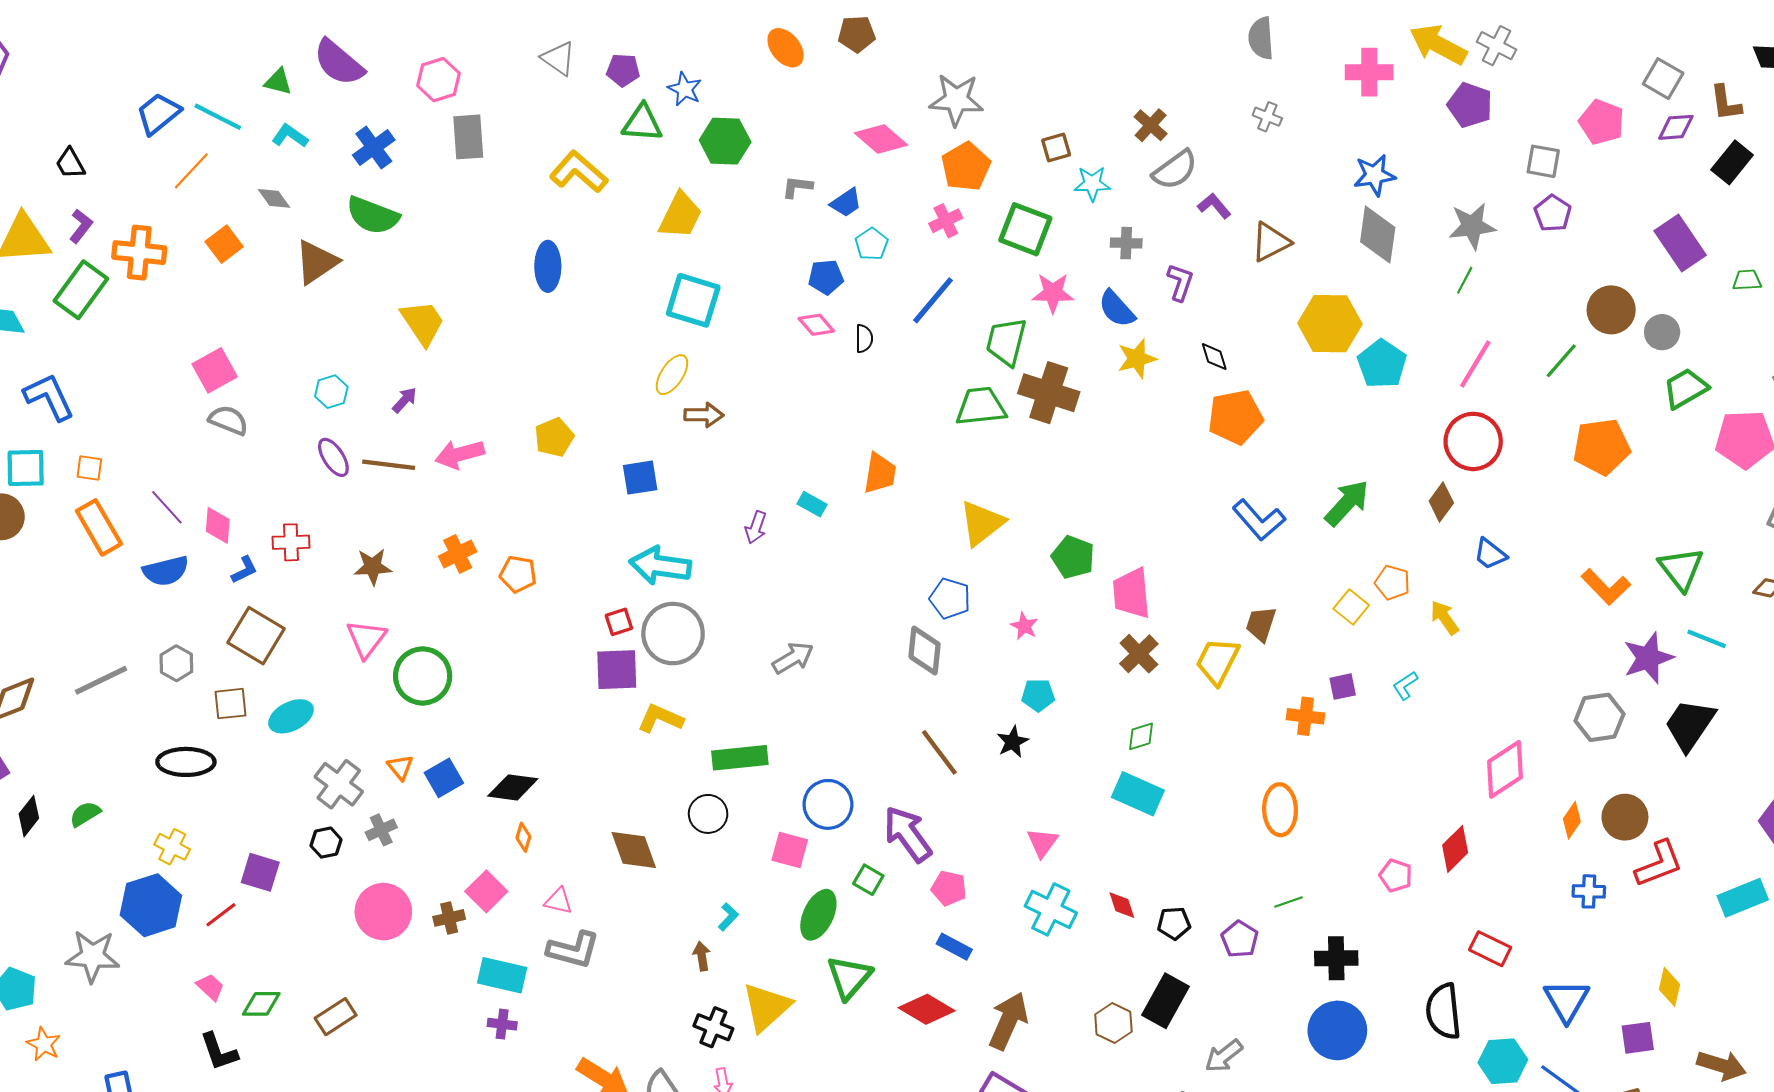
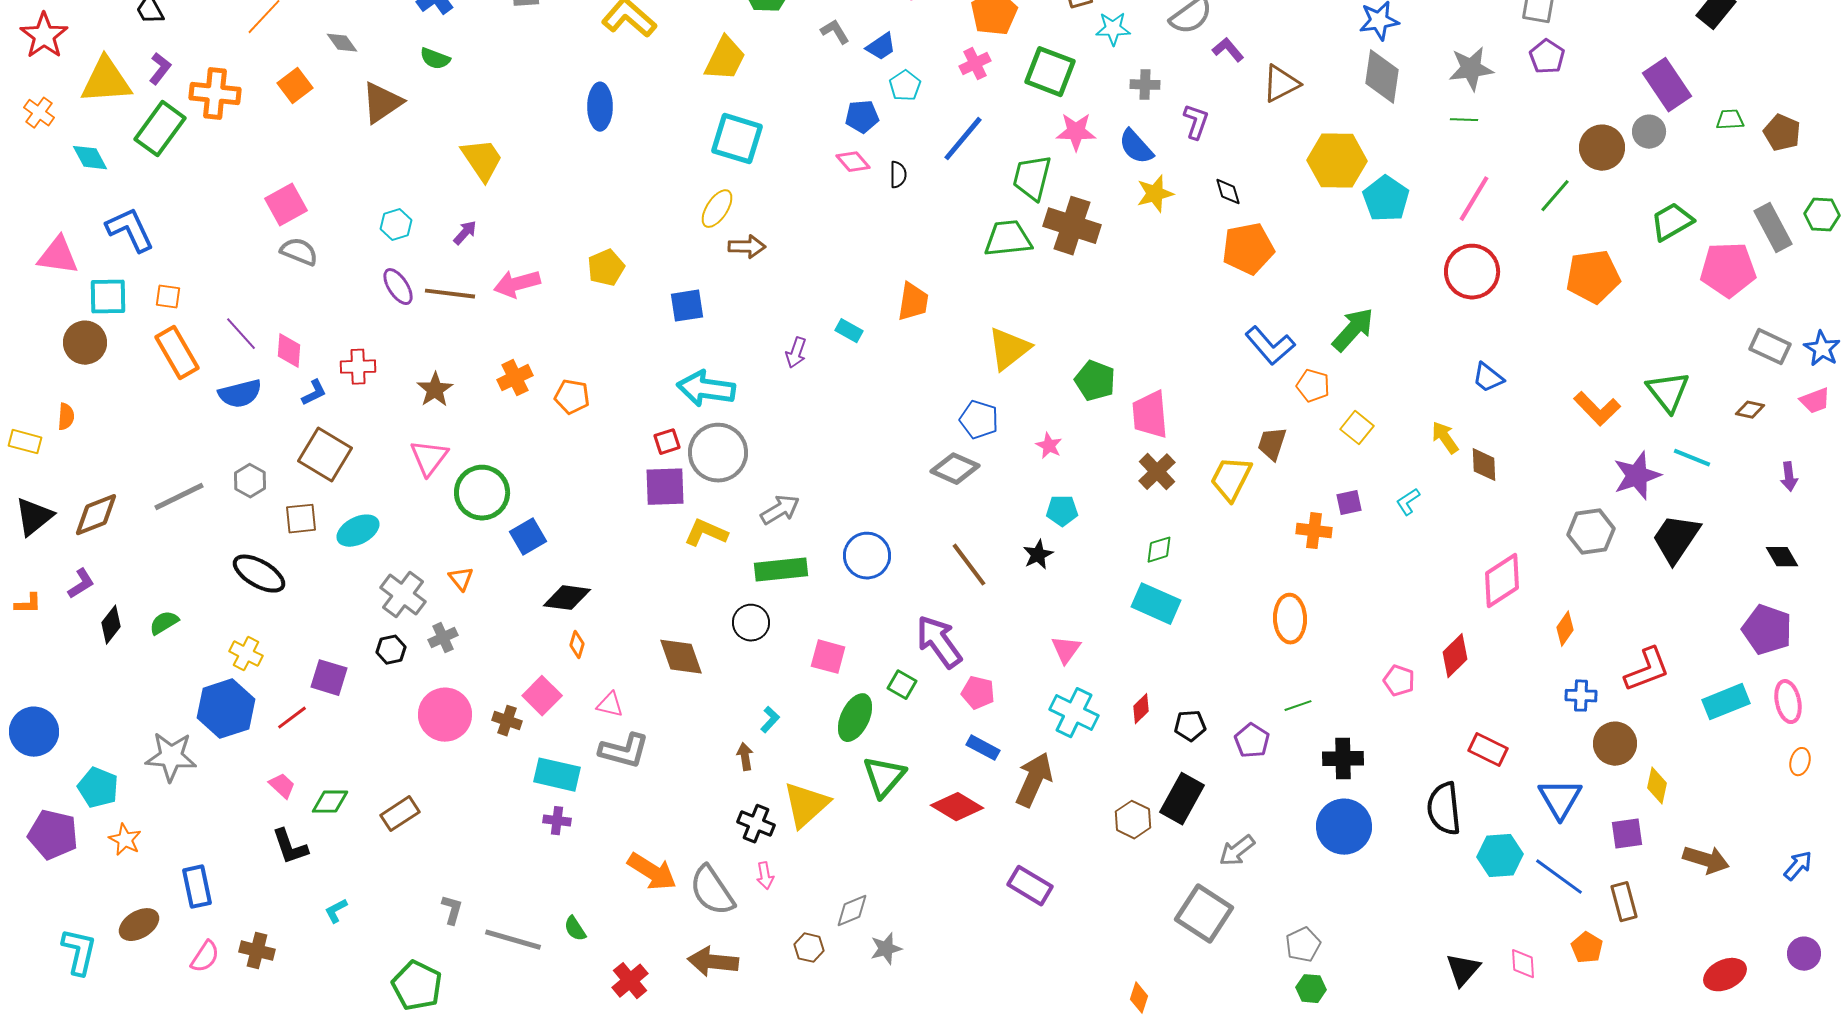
gray L-shape: (797, 187) -> (835, 32), turned 52
green semicircle: (373, 215) -> (435, 59), size x0.6
green line: (1465, 280) -> (1464, 120), turned 64
gray circle: (1662, 332) -> (1649, 132), moved
brown diamond: (1441, 502) -> (1484, 465), moved, turned -39
brown star: (373, 567) -> (435, 390), turned -30
orange pentagon: (1393, 583) -> (1313, 386), moved
gray diamond: (925, 651) -> (955, 469), turned -72
gray arrow: (793, 658) -> (780, 510), moved
black ellipse: (186, 762) -> (259, 574), turned 30
blue square: (444, 778) -> (528, 537), moved
blue circle: (828, 804) -> (867, 556), moved
brown circle: (1625, 817) -> (1615, 744), moved
red diamond: (1122, 905) -> (1141, 709), turned 64
brown cross: (449, 918) -> (507, 721), turned 32
brown arrow: (1008, 1021) -> (1034, 780), moved

